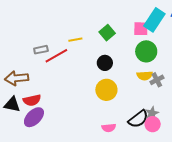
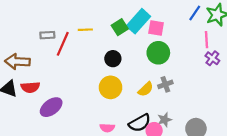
cyan rectangle: (154, 20) -> (138, 21), moved
red line: (56, 56) -> (63, 44), turned -45
yellow semicircle: (145, 76) -> (146, 89), moved, turned -49
gray star: (152, 113) -> (165, 120), moved
purple ellipse: (34, 117) -> (51, 107), moved

